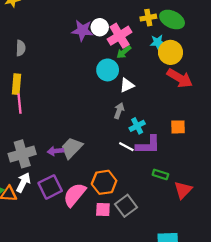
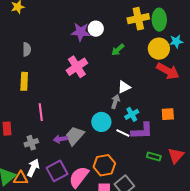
yellow cross: (148, 18) -> (138, 19), size x1.5
green ellipse: (172, 20) -> (159, 20), turned 65
pink cross: (120, 36) -> (77, 67), moved
cyan star: (158, 42) -> (176, 41), moved
cyan circle: (108, 70) -> (101, 122), moved
white triangle: (127, 85) -> (124, 87), moved
pink line: (19, 104) -> (41, 112), moved
gray cross: (22, 154) -> (31, 143), size x0.6
red triangle: (183, 190) -> (176, 156), moved

